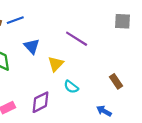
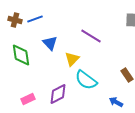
cyan semicircle: (71, 87) -> (86, 80), size x1.6

